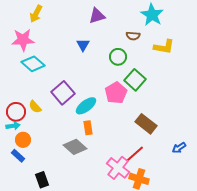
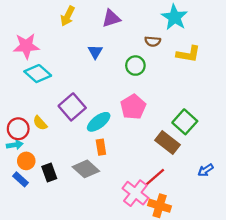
yellow arrow: (36, 14) -> (68, 16), moved
green square: (135, 80) -> (185, 122), moved
black rectangle: (42, 180) -> (49, 172), moved

